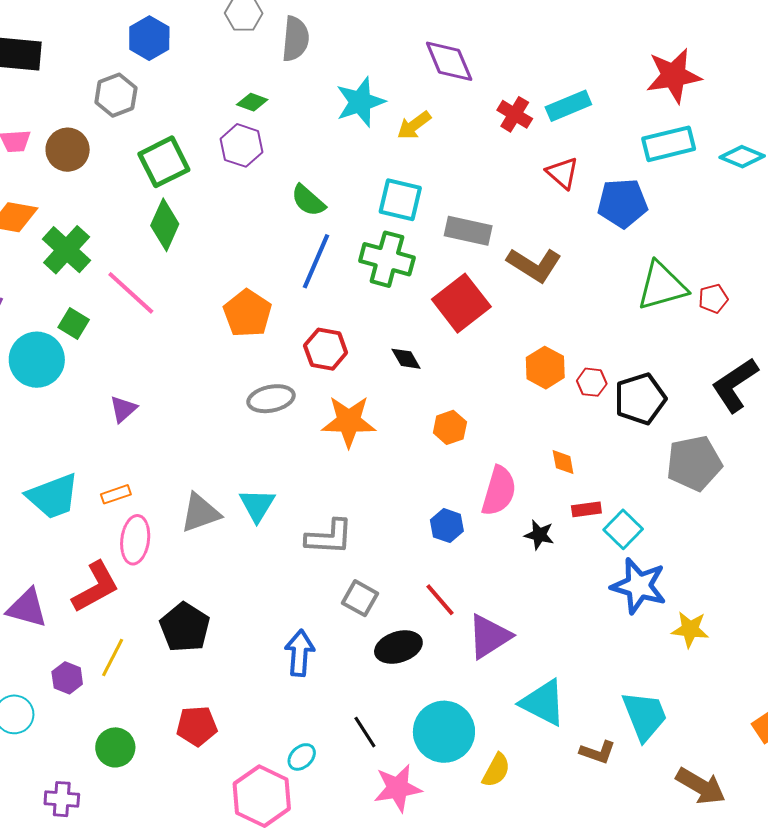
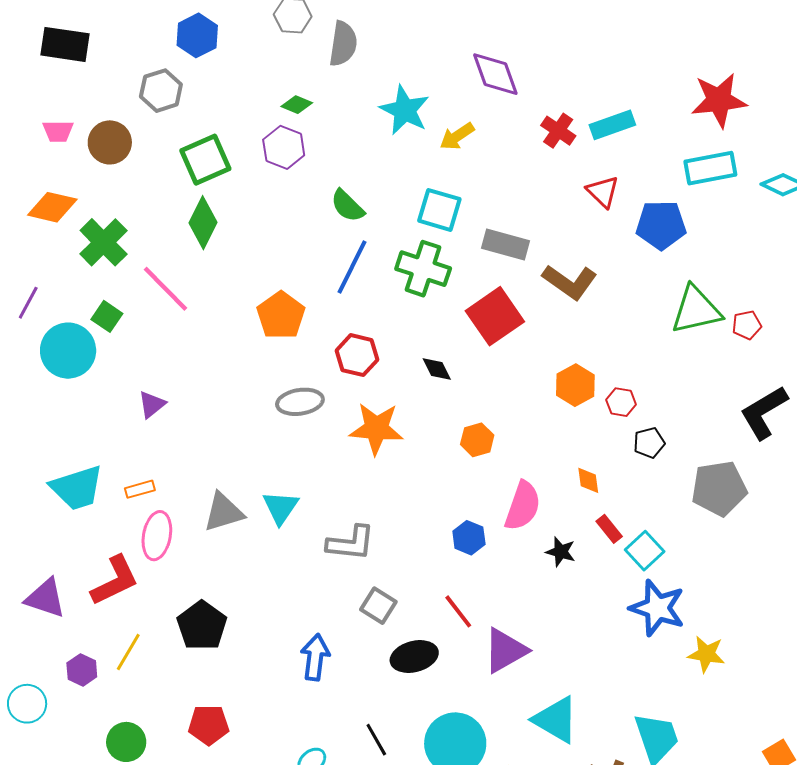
cyan star: (360, 102) -> (405, 110), turned -30
black pentagon: (640, 399) -> (649, 443), moved, size x0.6
red rectangle: (586, 509) -> (609, 529), turned 56

